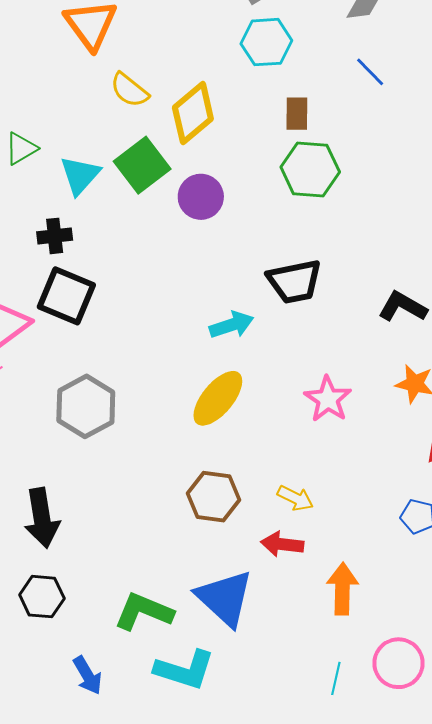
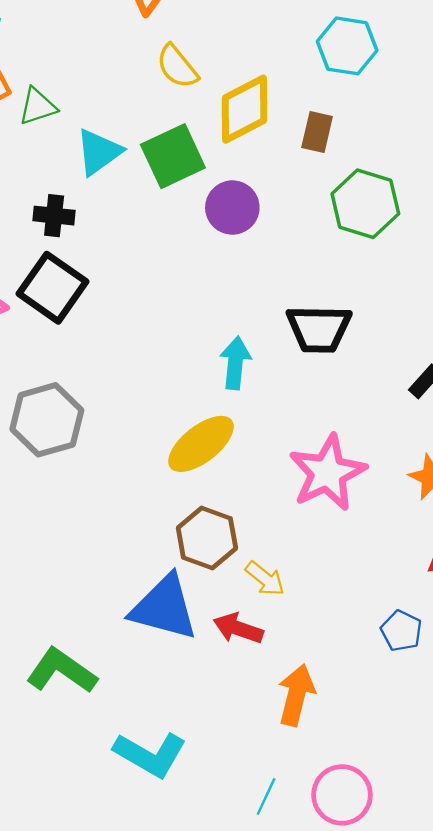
brown rectangle: (297, 114) -> (317, 132), moved
cyan arrow: (232, 325) -> (235, 363), turned -78
pink star: (328, 399) -> (328, 473), size x1.4
brown hexagon: (214, 497) -> (207, 538), moved
blue triangle: (225, 598) -> (164, 608), moved, turned -40
cyan L-shape: (185, 670) -> (150, 754), moved

